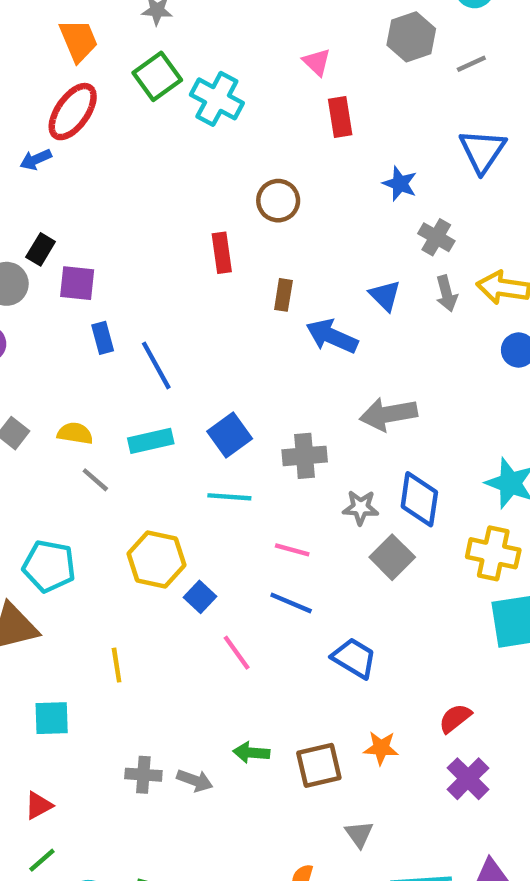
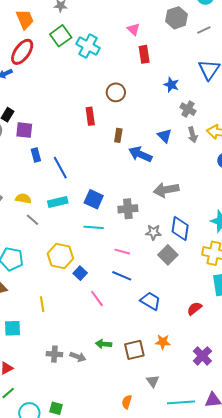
blue square: (230, 435) -> (94, 199), turned -30
red semicircle: (455, 718) -> (194, 308), moved

